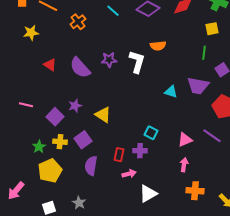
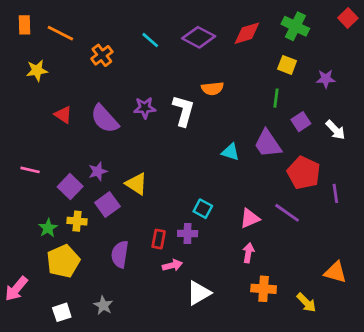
yellow square: (212, 29) -> (287, 65), turned 32
purple trapezoid: (198, 86) -> (268, 144), turned 45
purple square: (83, 140) -> (107, 205), moved

